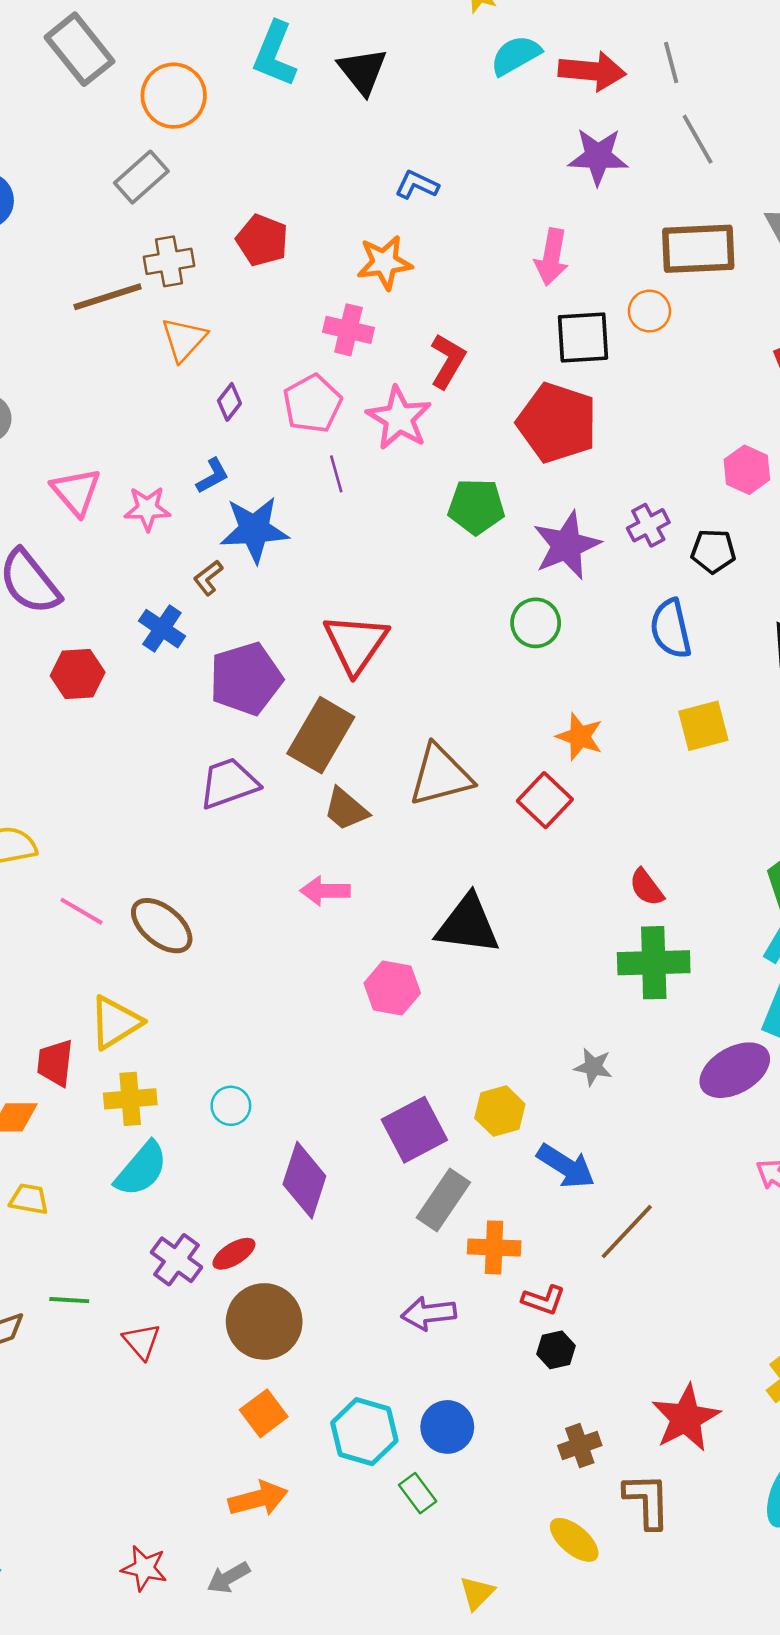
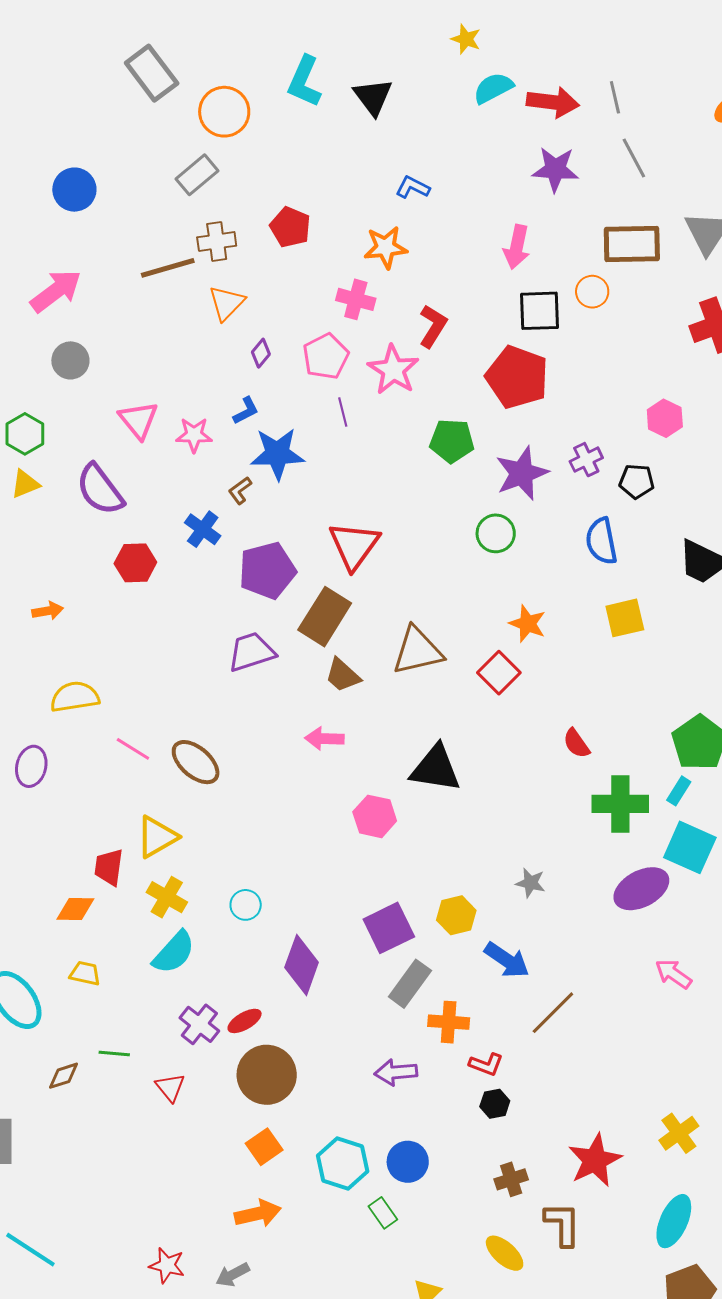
green cross: (654, 963) -> (620, 804), moved
yellow cross: (130, 1099) -> (167, 897), turned 33

